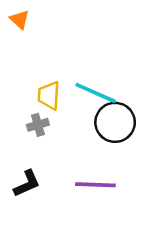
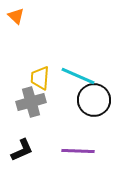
gray cross: (38, 125) -> (31, 102), size x1.6

